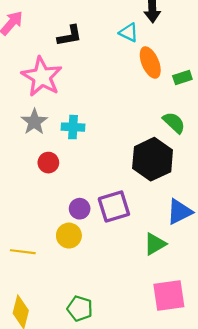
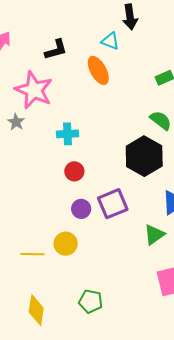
orange ellipse: (150, 63) -> (98, 70), moved
gray star: (34, 122) -> (16, 122), moved, size x0.7
red circle: (48, 163) -> (74, 171), moved
yellow circle: (69, 236) -> (66, 244), moved

